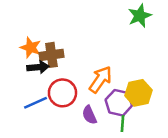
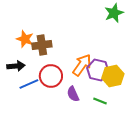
black arrow: (38, 67) -> (16, 66), moved
purple hexagon: (119, 103) -> (98, 70), moved
green line: (123, 124) -> (100, 101), turned -72

